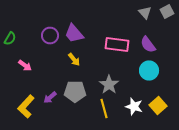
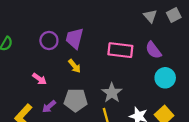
purple trapezoid: (74, 34) -> (75, 38), turned 55
pink arrow: (25, 66) -> (39, 79), moved
cyan circle: (149, 70) -> (165, 78), moved

